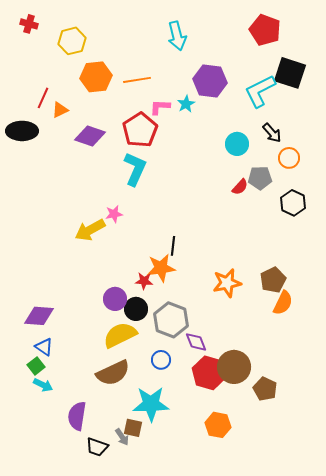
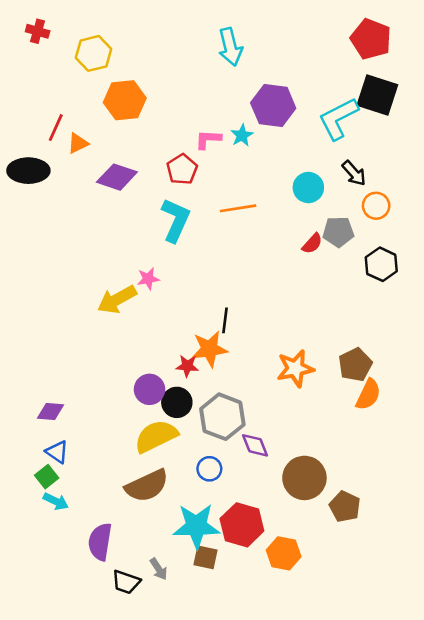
red pentagon: (265, 30) -> (371, 39), moved
orange line: (137, 80) -> (238, 208), moved
red pentagon: (140, 130) -> (182, 169), size x0.7
purple diamond: (39, 316) -> (51, 411), size x0.7
red hexagon: (209, 373) -> (242, 525), moved
brown square: (133, 428) -> (205, 557), moved

